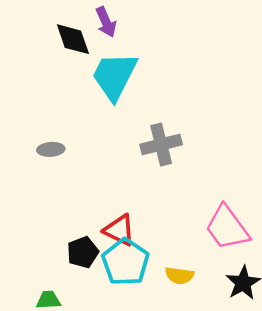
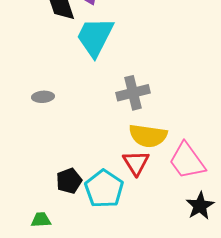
red triangle: (119, 230) -> (136, 163), moved, turned 32
yellow semicircle: (179, 276) -> (148, 136), moved, size x1.6

